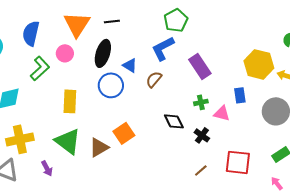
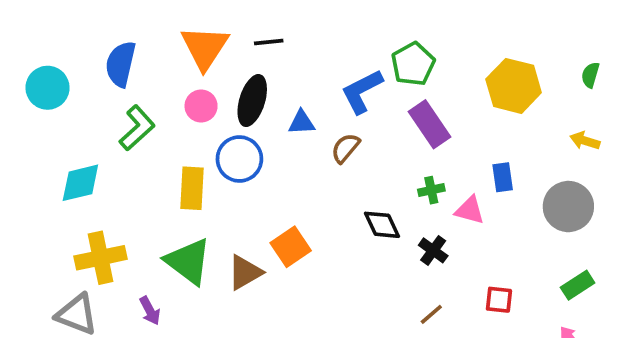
green pentagon: (176, 20) -> (413, 64), moved
pink circle: (65, 53) -> (201, 106), moved
yellow hexagon: (259, 64) -> (514, 86), moved
blue triangle: (130, 65) -> (302, 122), turned -35
blue circle: (111, 85) -> (239, 159), moved
red square: (238, 162) -> (499, 300), size x0.6

